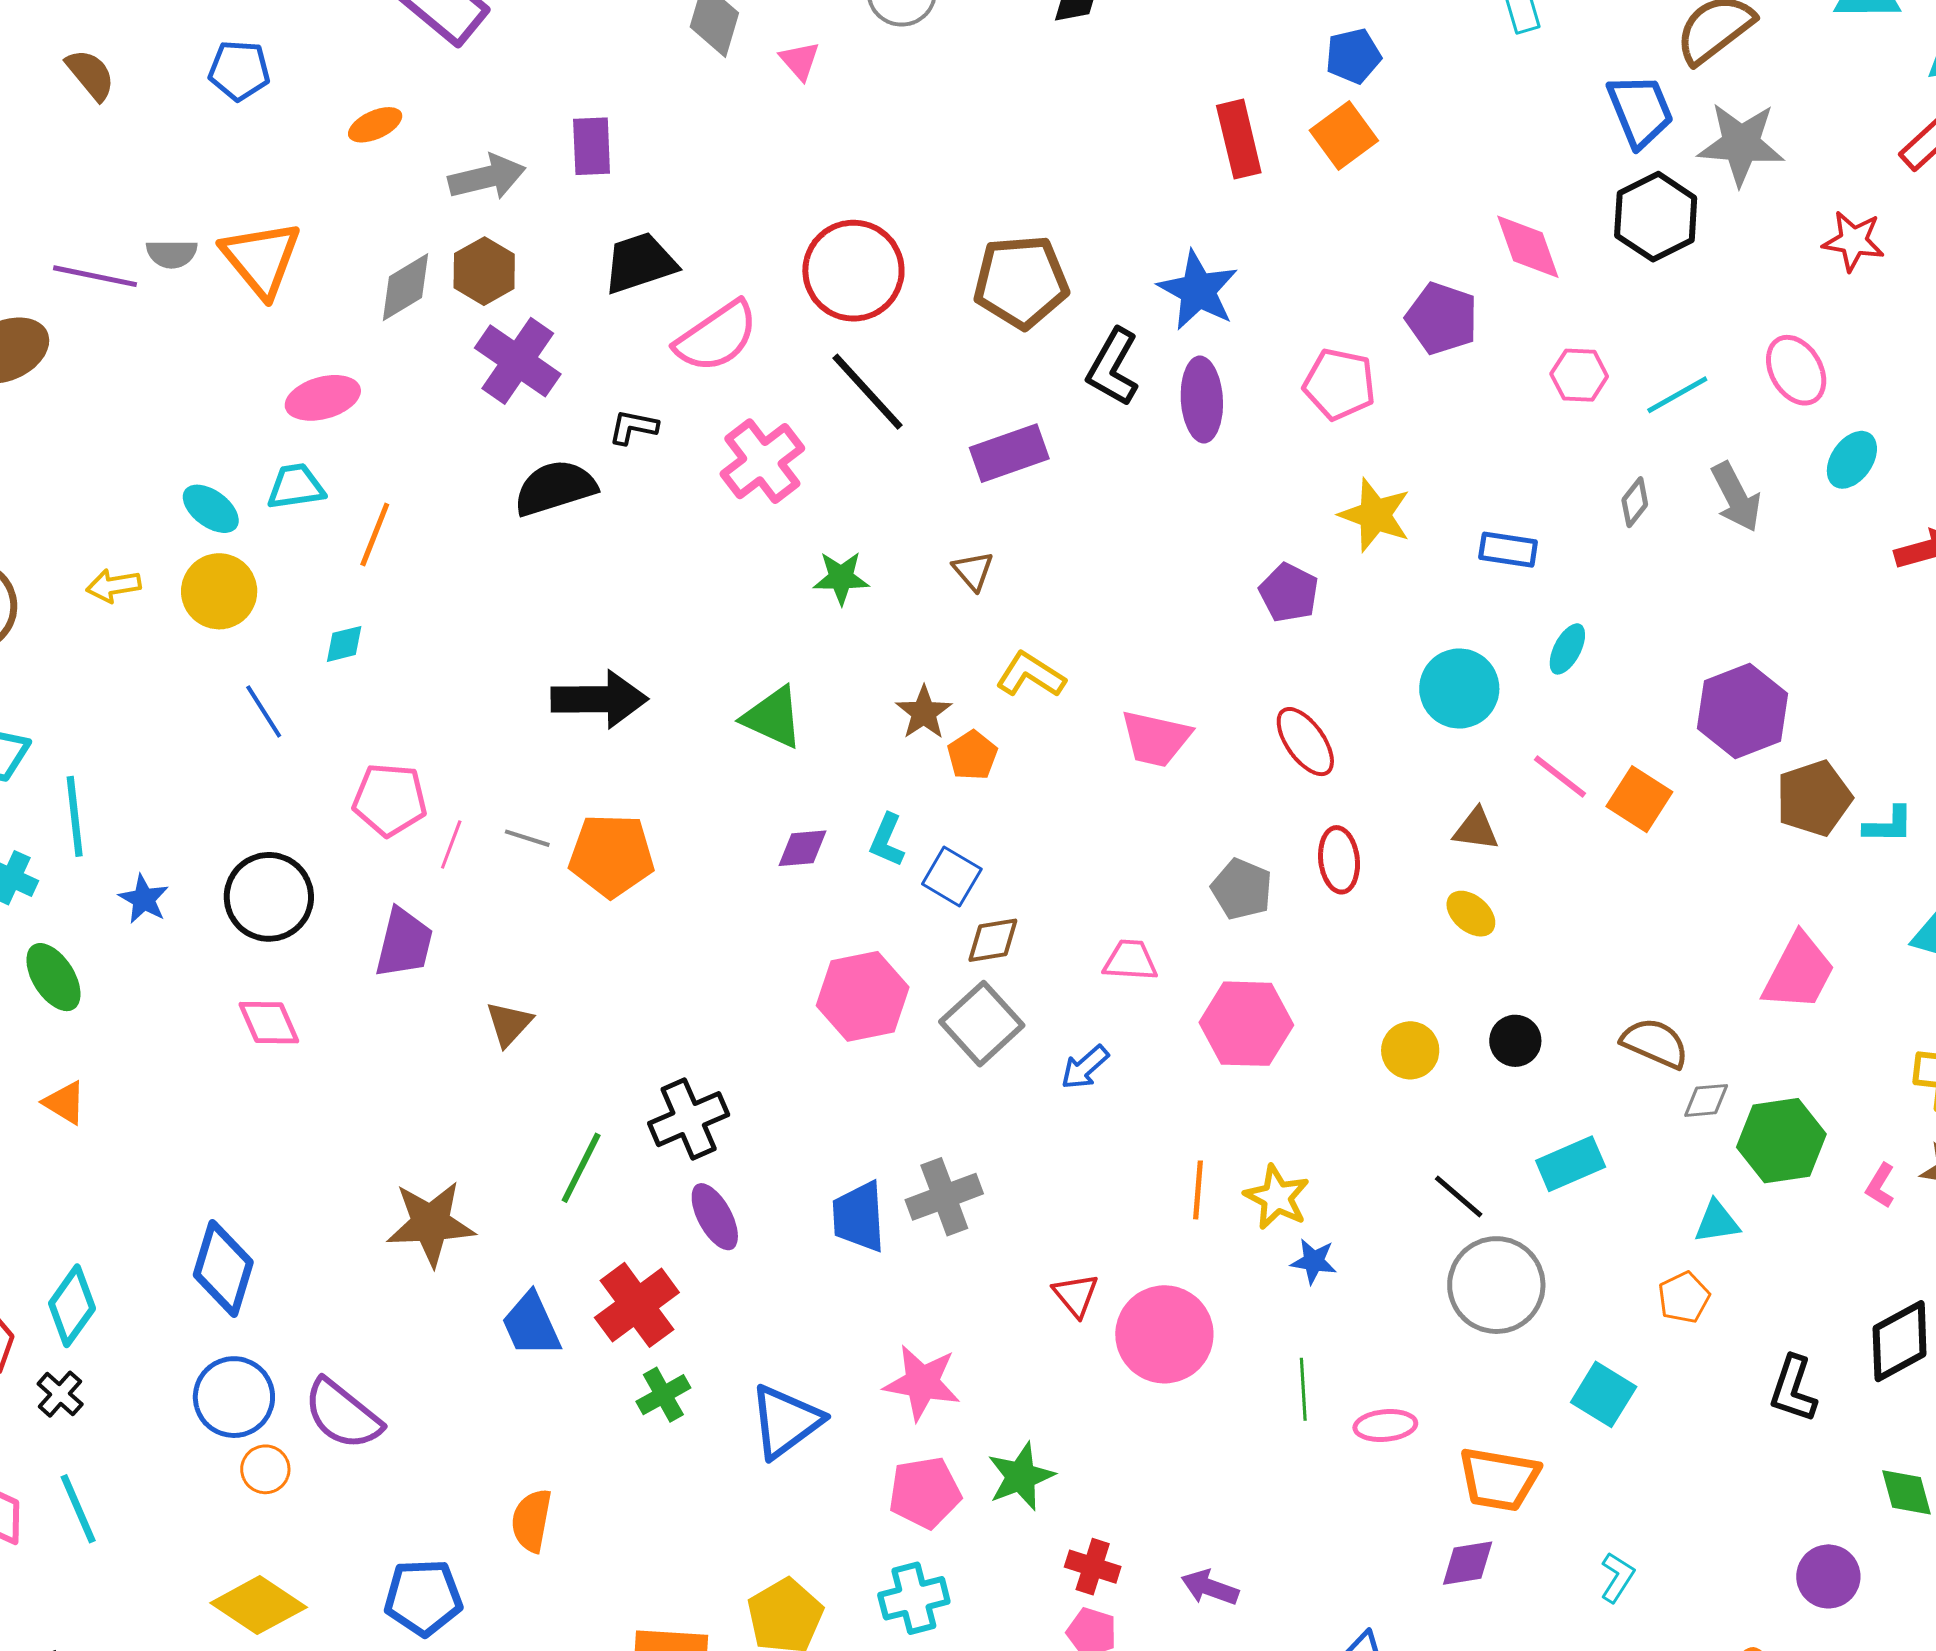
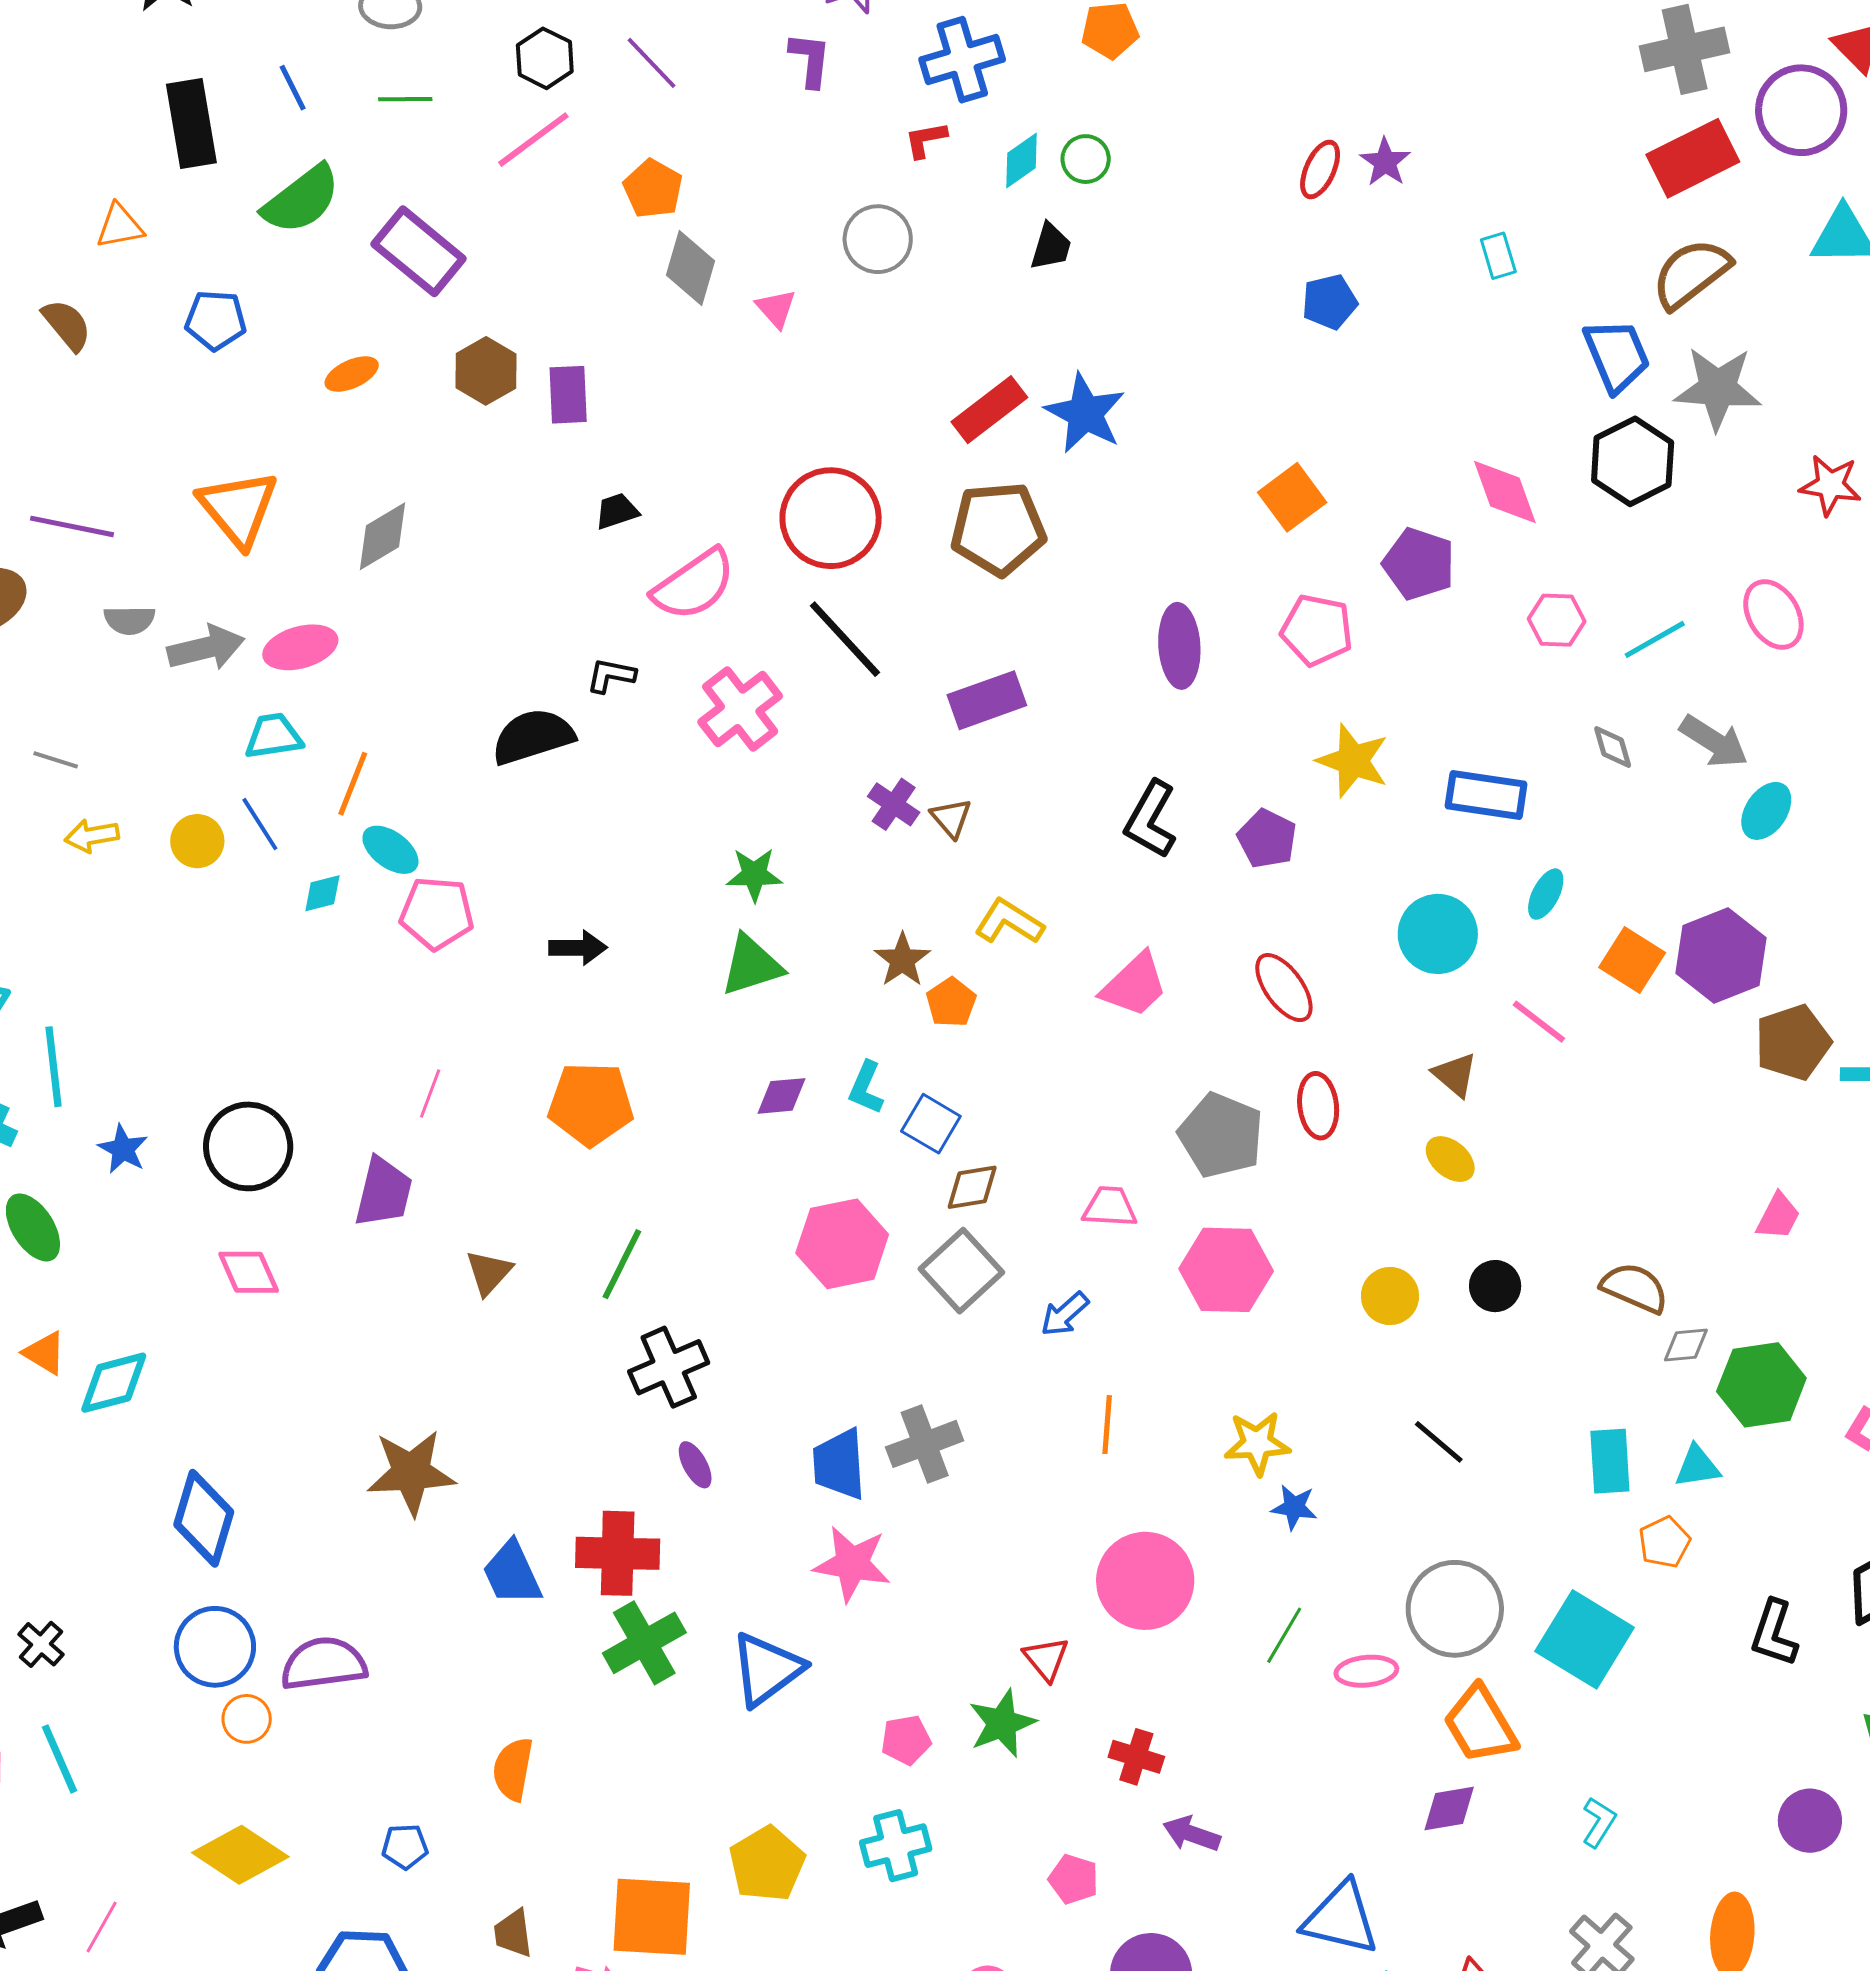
orange square: (1344, 136) -> (1292, 497), moved
red rectangle: (1239, 139) -> (989, 410), moved, turned 66
gray arrow: (487, 177) -> (206, 648), moved
gray semicircle: (172, 254) -> (129, 620), moved
black trapezoid: (640, 263) -> (617, 511), size x0.6
brown hexagon: (484, 271) -> (486, 371), moved
blue star: (1198, 290) -> (1085, 413), moved
purple cross: (518, 361) -> (894, 804), moved, size x0.6
black L-shape: (1113, 367) -> (1151, 820), moved
cyan ellipse: (1852, 460) -> (1766, 811), moved
gray arrow: (1736, 497) -> (1714, 741), turned -30
gray diamond: (1635, 502) -> (1613, 747), turned -54
cyan ellipse: (211, 509) -> (390, 850), moved
blue rectangle: (1508, 550) -> (1486, 795), size x1.4
green star: (841, 578) -> (754, 875), moved
yellow circle: (219, 591) -> (197, 841), size x0.7
black arrow: (599, 699) -> (578, 948), size x0.6
blue line: (264, 711) -> (260, 824), moved
green triangle: (773, 717) -> (751, 965), turned -42
pink trapezoid: (1156, 739) -> (1134, 985), turned -56
orange square: (1639, 799) -> (1632, 960), moved
pink pentagon: (390, 800) -> (437, 913), moved
brown triangle: (1476, 829) -> (1455, 1075), turned 33
gray line: (527, 838) -> (56, 760), moved
gray pentagon: (1242, 889) -> (1221, 1135), size x1.4
pink trapezoid: (1799, 972) -> (1778, 1216), size x0.6
cyan rectangle: (1571, 1164) -> (1610, 1461), moved, turned -70
green line: (581, 1168) -> (622, 1264), moved
orange line: (1198, 1190) -> (1107, 1425), moved
yellow star: (1277, 1197) -> (1257, 1443), turned -30
purple ellipse: (715, 1217) -> (695, 1465), size x0.7
gray circle: (1496, 1285) -> (1455, 1609), moved
red triangle: (1076, 1295) -> (1046, 1659), moved
red cross: (637, 1305) -> (618, 1553), turned 38
cyan diamond: (72, 1306) -> (114, 1383), moved, turned 40
pink star: (922, 1383) -> (852, 1564), moved
green line: (1303, 1389) -> (1284, 1635), turned 34
cyan square: (1604, 1394) -> (1585, 1639), size x1.5
green cross: (663, 1395) -> (644, 1643), size x1.5
purple semicircle: (343, 1414) -> (324, 1664), turned 134
orange trapezoid: (1499, 1479) -> (1480, 1724), turned 50
pink pentagon: (925, 1493) -> (906, 1740), size x0.7
red cross: (1093, 1567) -> (1136, 1757), moved
blue pentagon: (423, 1597) -> (405, 1846), size x0.6

